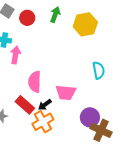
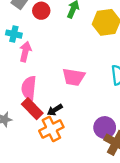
pink semicircle: (35, 82) -> (29, 88), moved
pink trapezoid: (66, 93) -> (74, 77), moved

